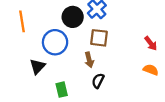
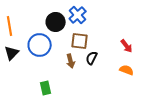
black triangle: (37, 66) -> (12, 53), moved
black semicircle: (98, 81) -> (92, 58), moved

